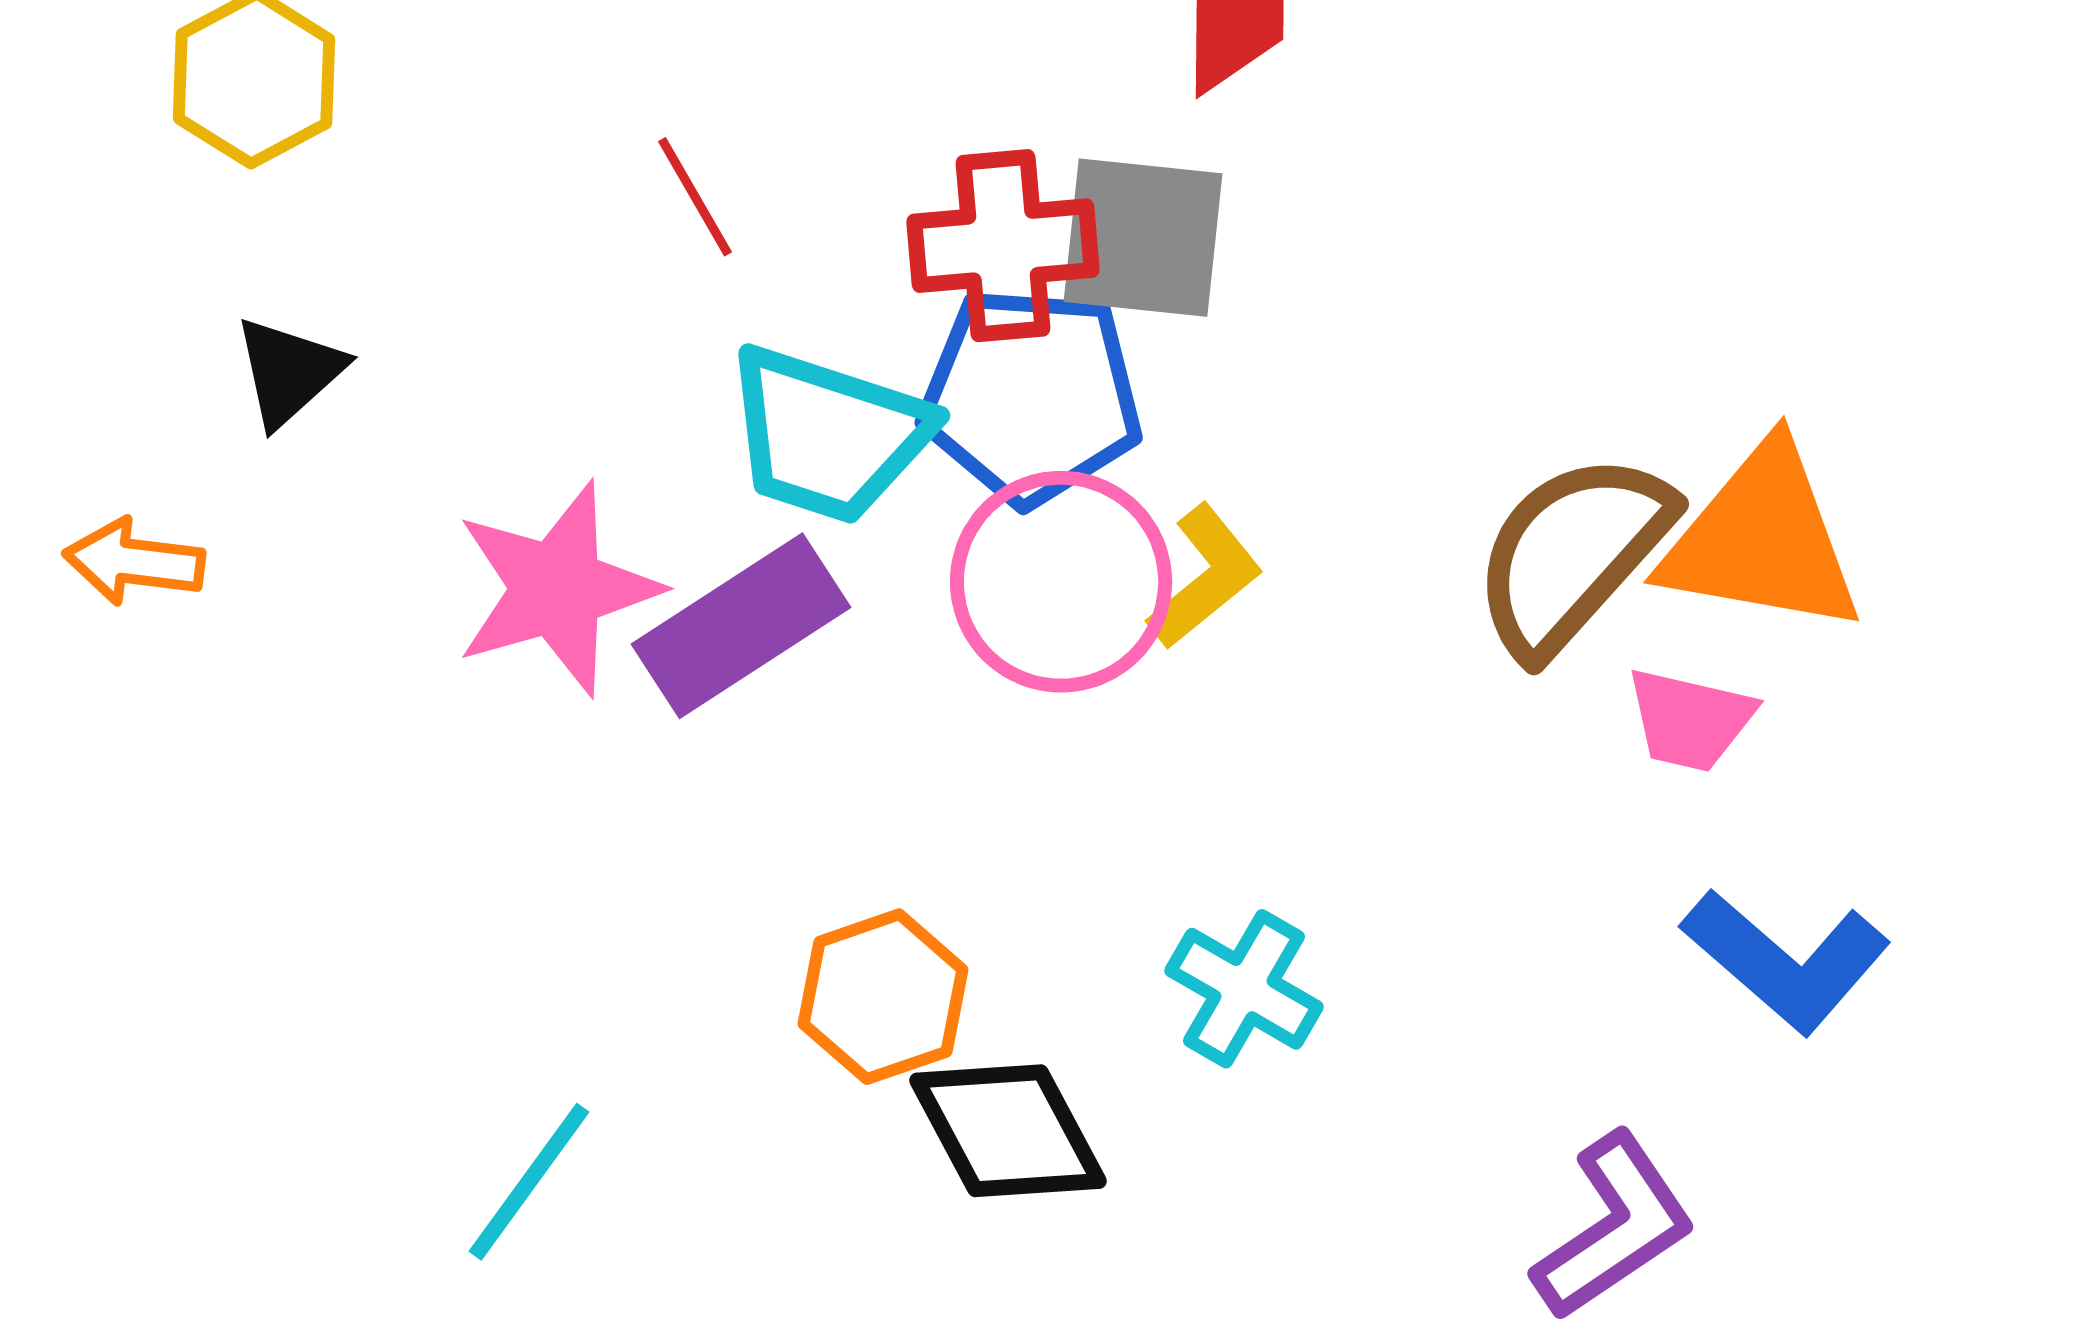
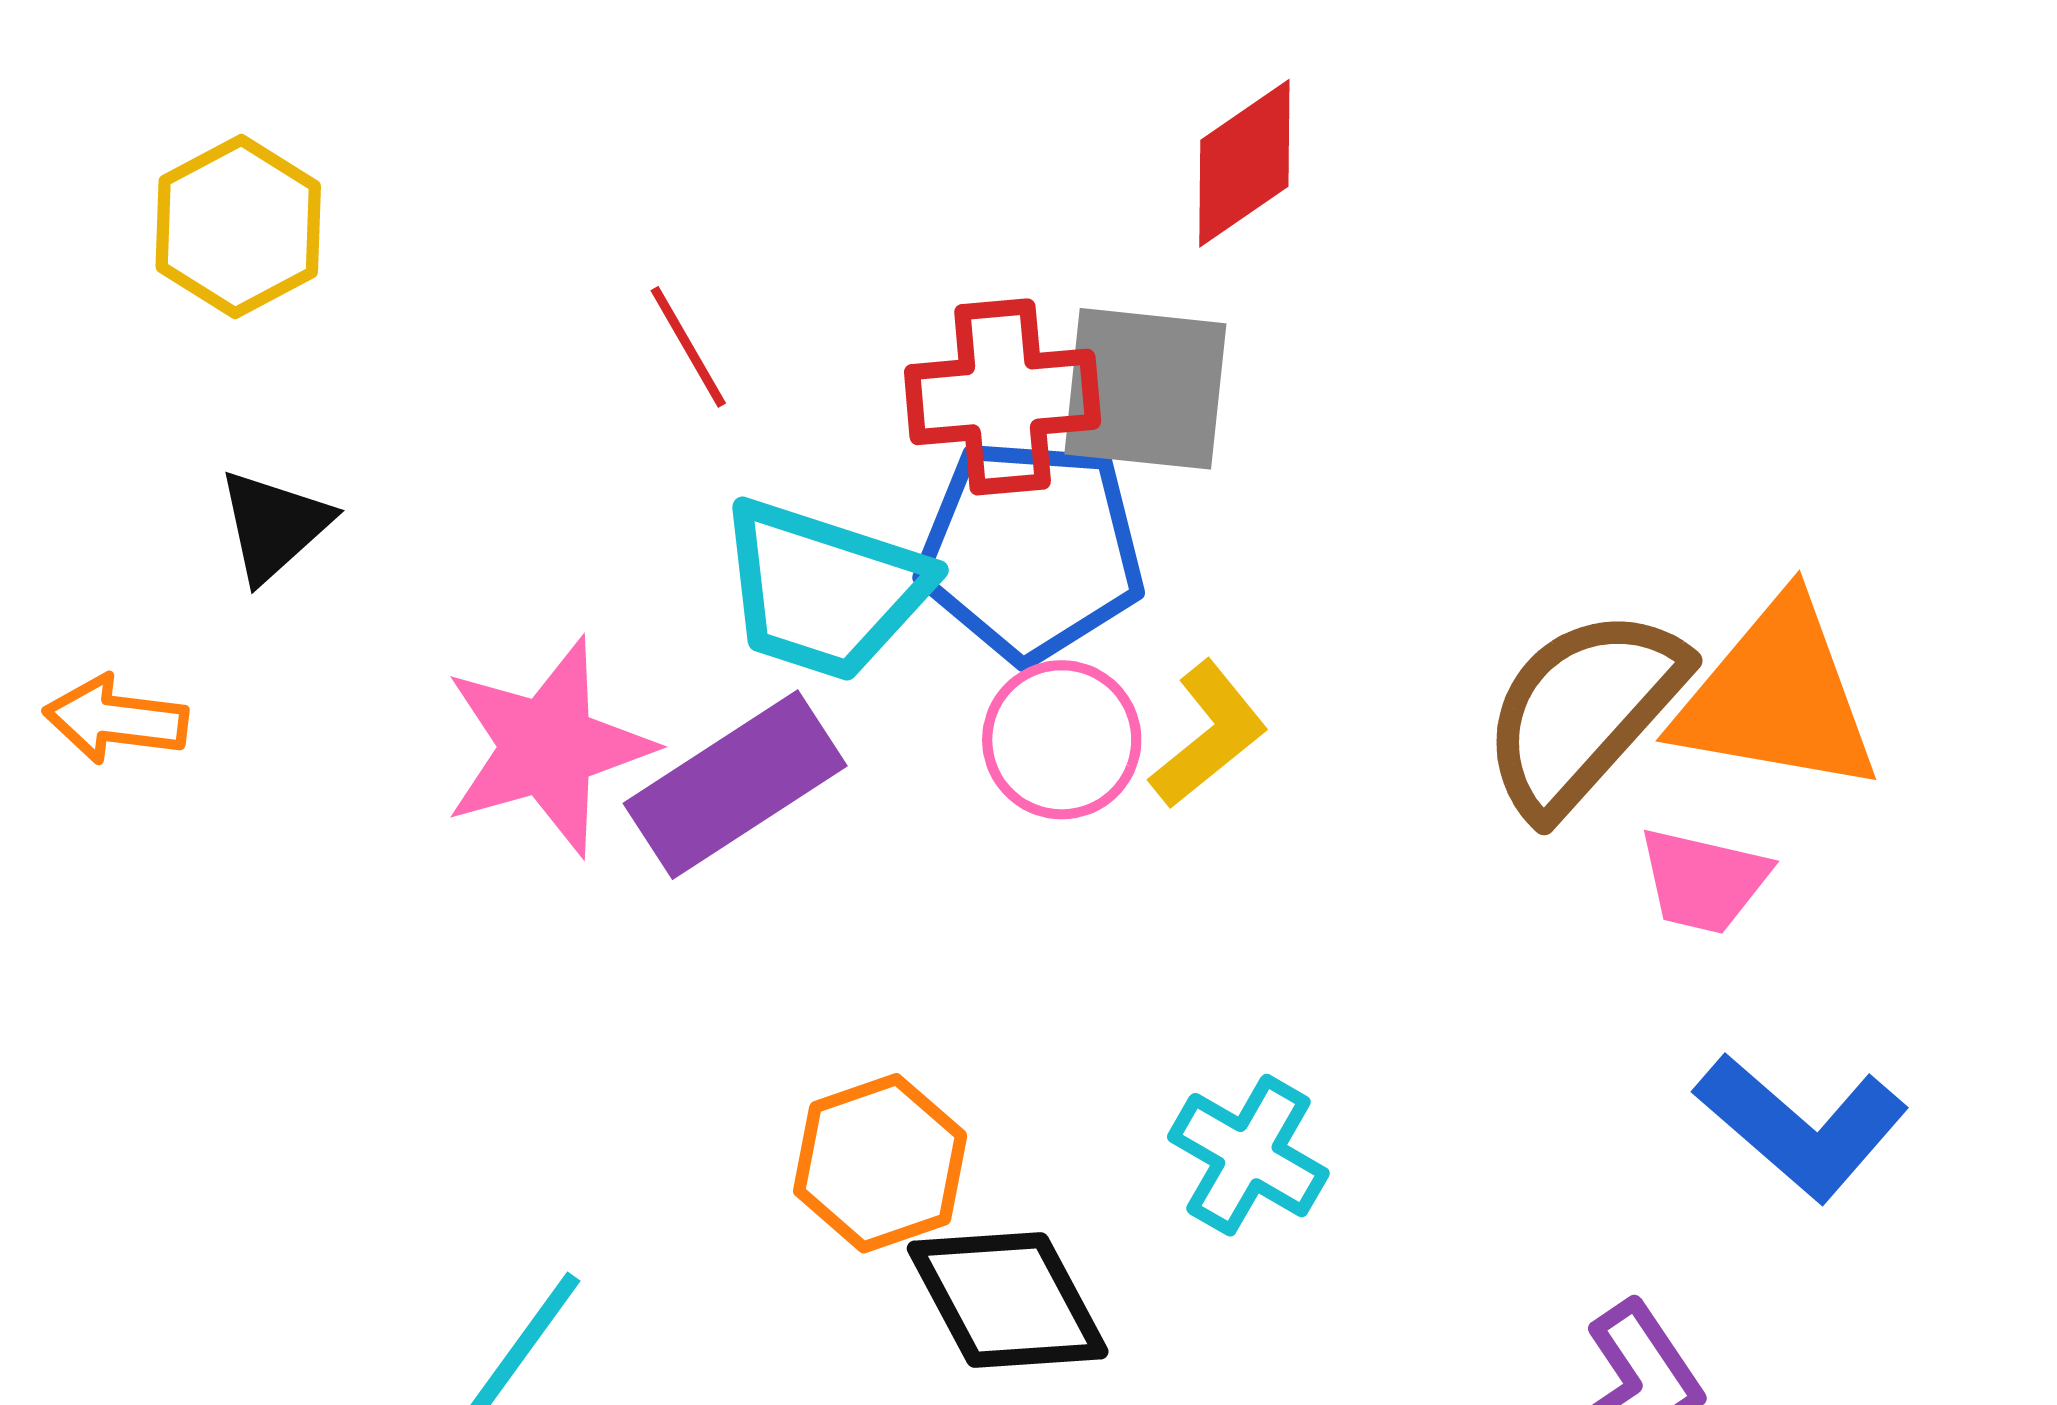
pink circle: (1061, 582) -> (1062, 740), size x0.7

